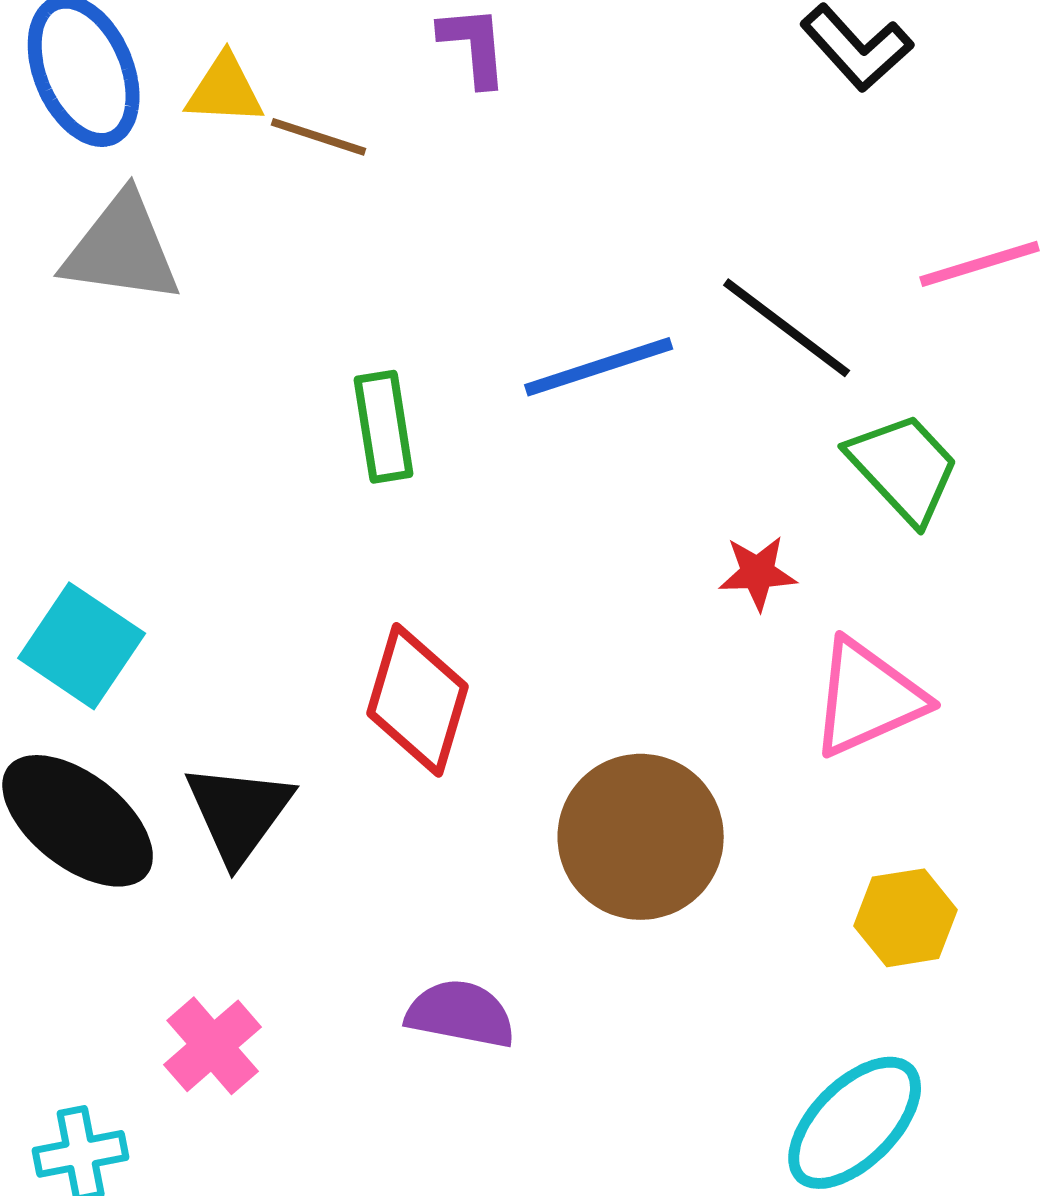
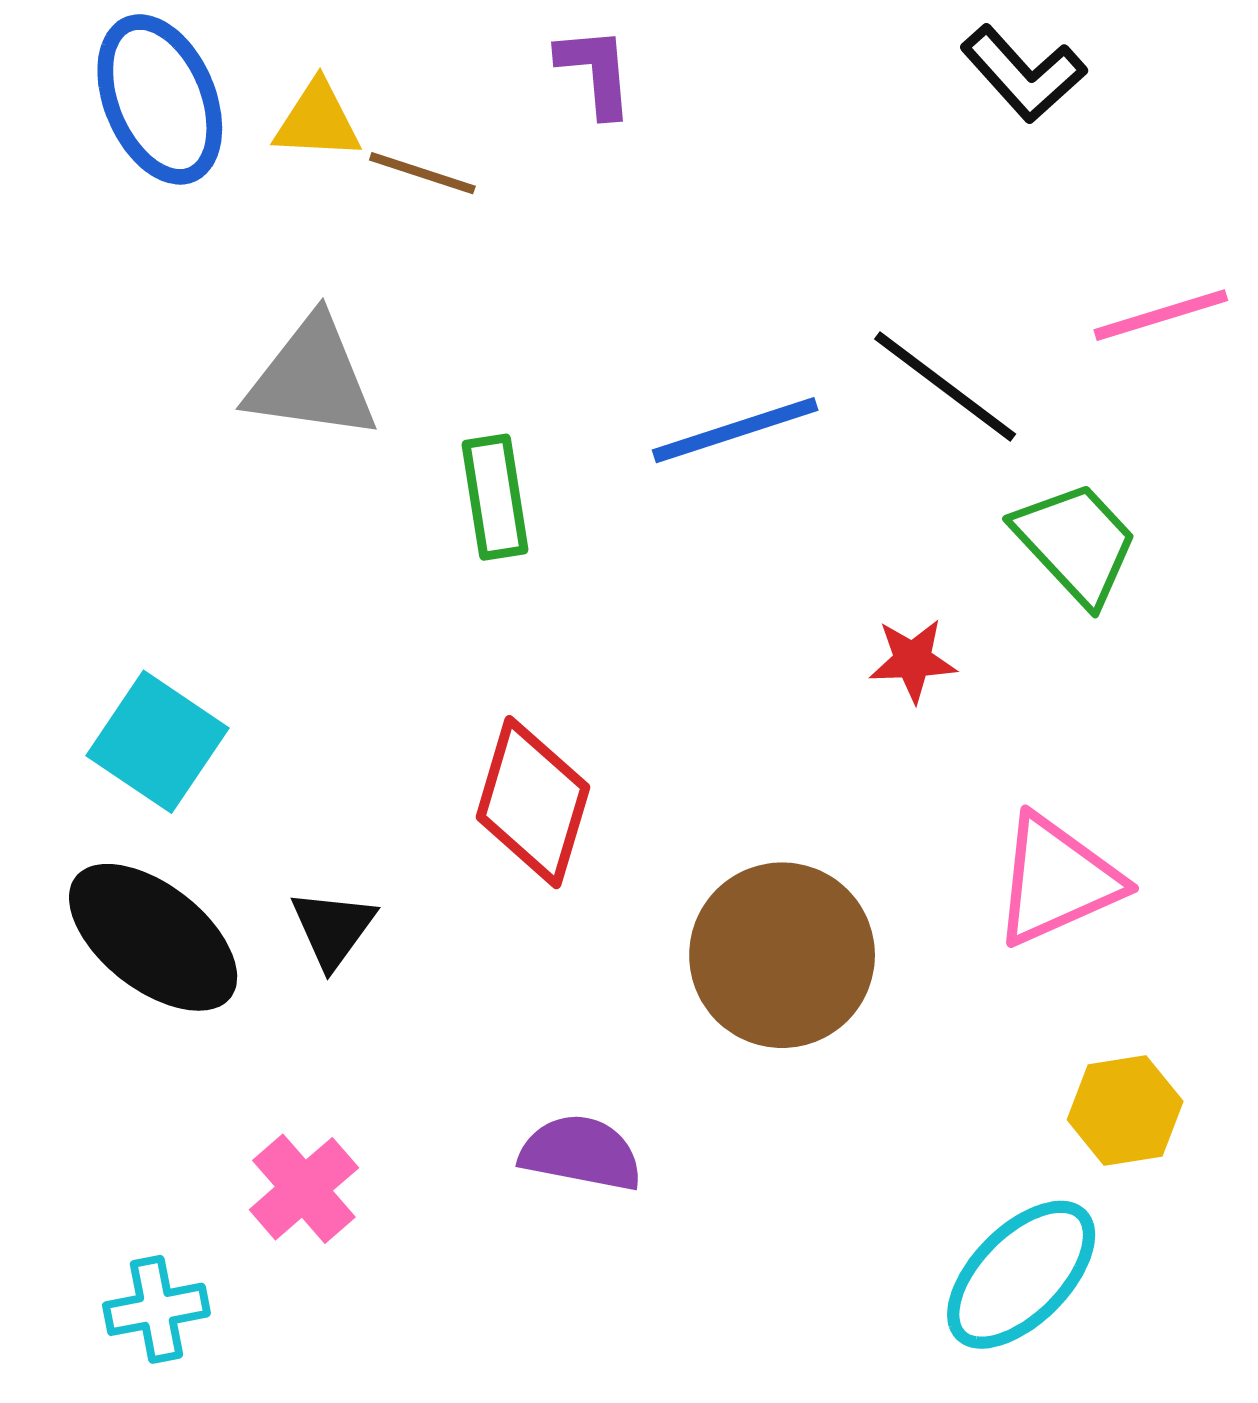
gray triangle: (122, 249) -> (312, 379), moved
pink triangle: (868, 698) -> (1057, 880), moved
black triangle: (239, 813) -> (333, 928), size x0.7
yellow hexagon: (906, 918) -> (1125, 1110), moved

